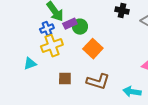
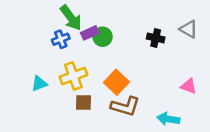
black cross: (122, 11) -> (156, 38), moved
yellow cross: (52, 46) -> (73, 76), moved
orange square: (93, 49) -> (116, 82), moved

